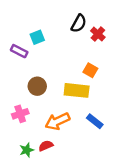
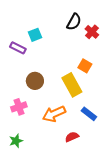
yellow rectangle: (77, 90) -> (72, 85), turned 55
red semicircle: (46, 146) -> (72, 137), moved
green star: (27, 150) -> (16, 141), moved

